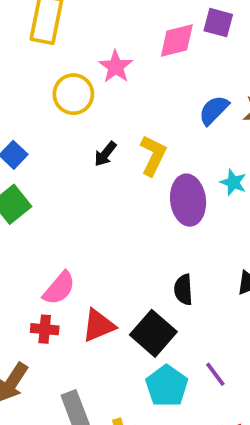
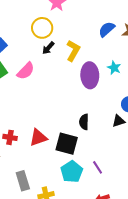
yellow circle: (73, 94) -> (42, 28), moved
pink semicircle: (59, 288) -> (26, 71), moved
black square: (153, 333) -> (67, 144), turned -30

